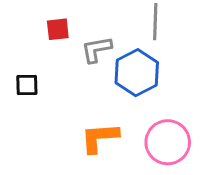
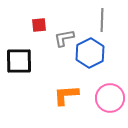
black square: (27, 85) -> (19, 61), size x1.8

